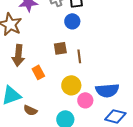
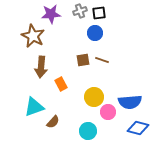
brown line: (79, 56) -> (102, 60), moved, turned -64
brown semicircle: (30, 110) -> (53, 122), turned -72

